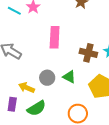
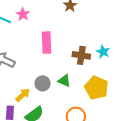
yellow arrow: (27, 88) -> (23, 95), turned 119

